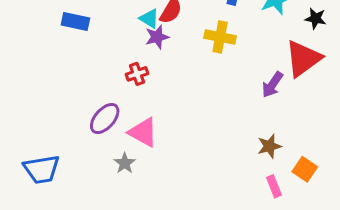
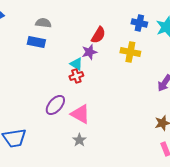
cyan triangle: (149, 18) -> (76, 64), moved
gray star: (125, 163) -> (79, 140), moved

